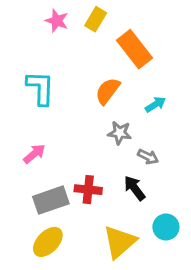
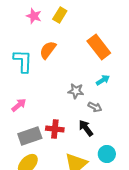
orange rectangle: (135, 49) -> (99, 47), moved
orange semicircle: (108, 91) -> (48, 50), moved
cyan arrow: (155, 104) -> (103, 80), moved

